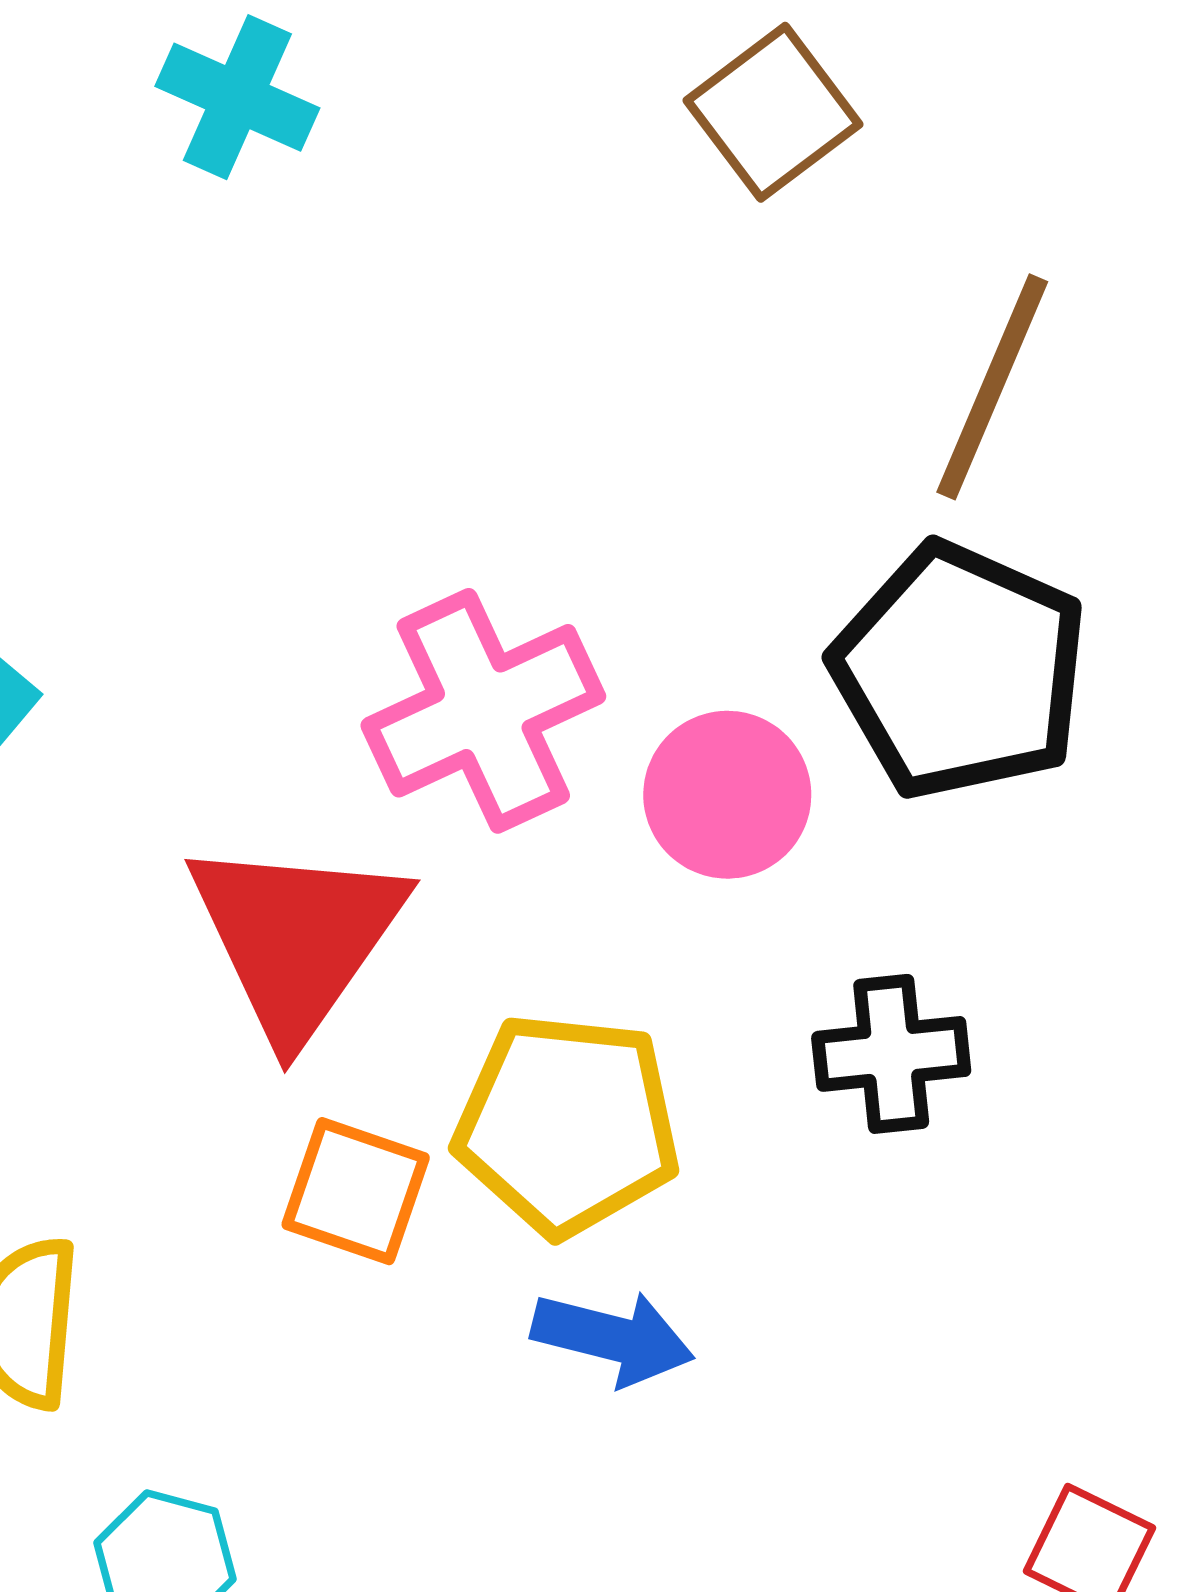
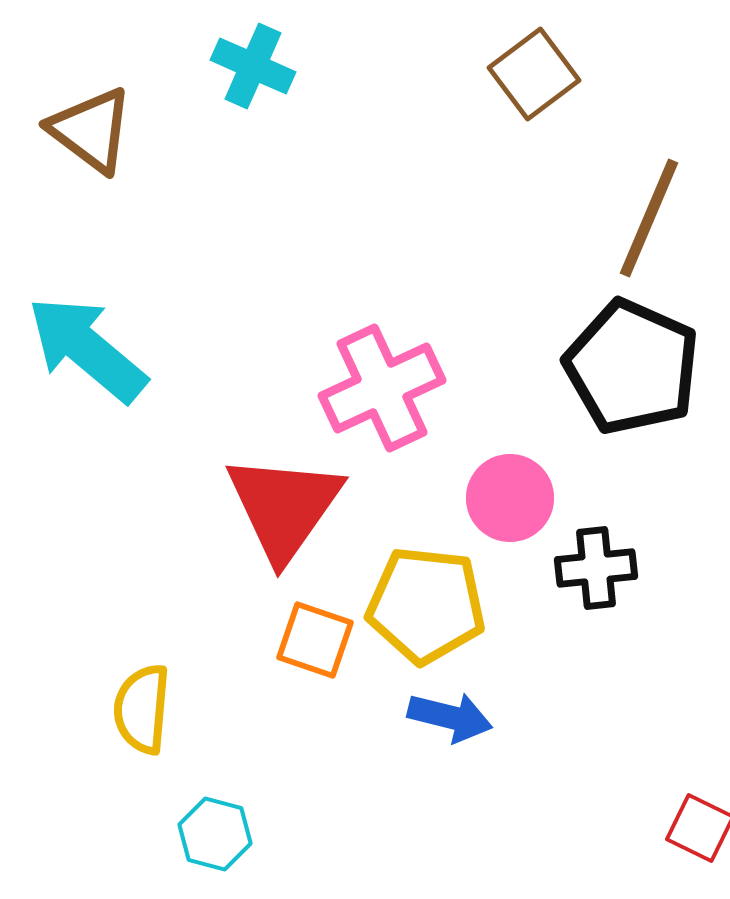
pink circle: (727, 795) -> (510, 498), moved

